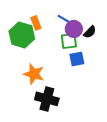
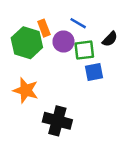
purple circle: (74, 29) -> (63, 42), moved
orange star: (34, 74) -> (26, 90), moved

